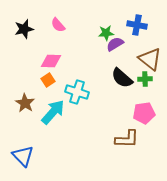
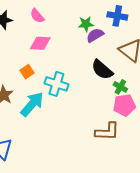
pink diamond: (51, 61) -> (40, 43), moved
green cross: (145, 79) -> (120, 87), moved, turned 32

